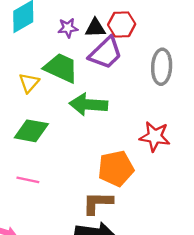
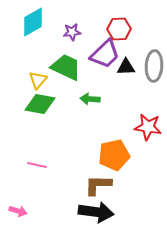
black triangle: (95, 28) -> (126, 67), moved
green arrow: (88, 104) -> (90, 99), size x0.6
green diamond: (31, 131) -> (40, 104), moved

